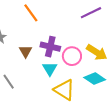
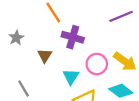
purple cross: (50, 47) -> (73, 37), moved

